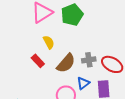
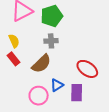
yellow semicircle: (49, 42) -> (14, 41), moved
gray cross: (89, 60) -> (51, 41), moved

